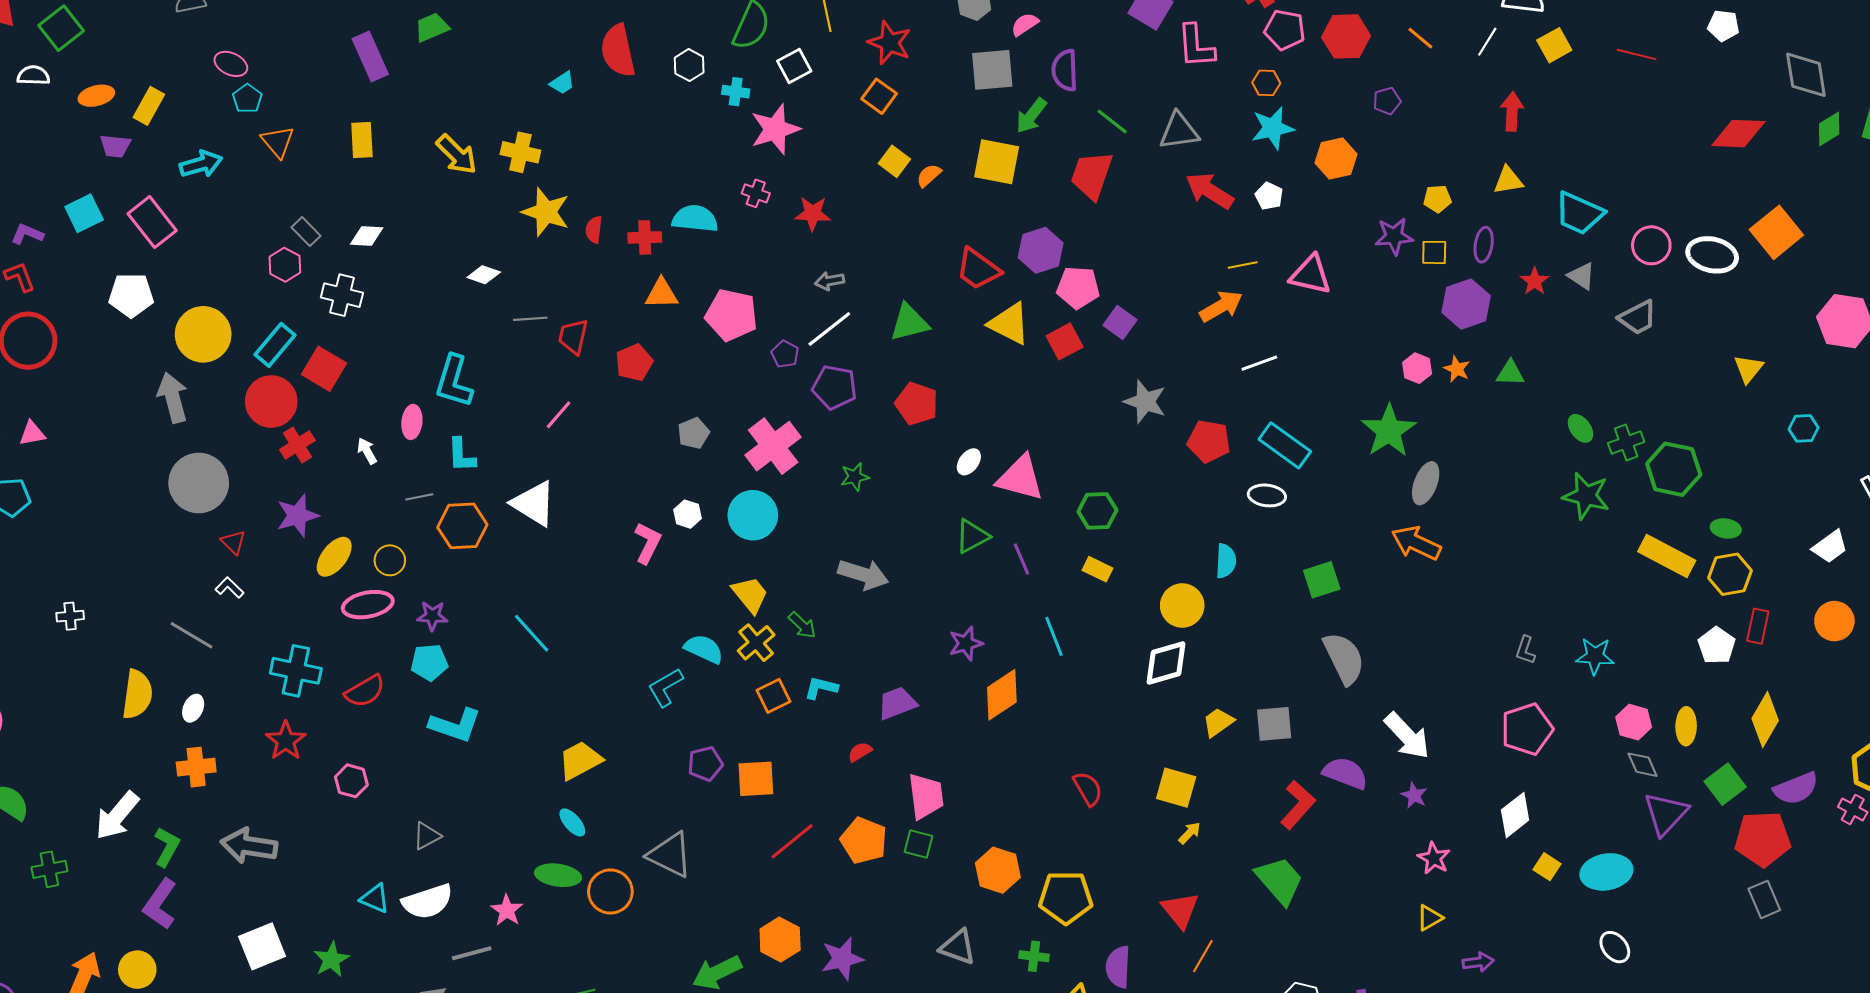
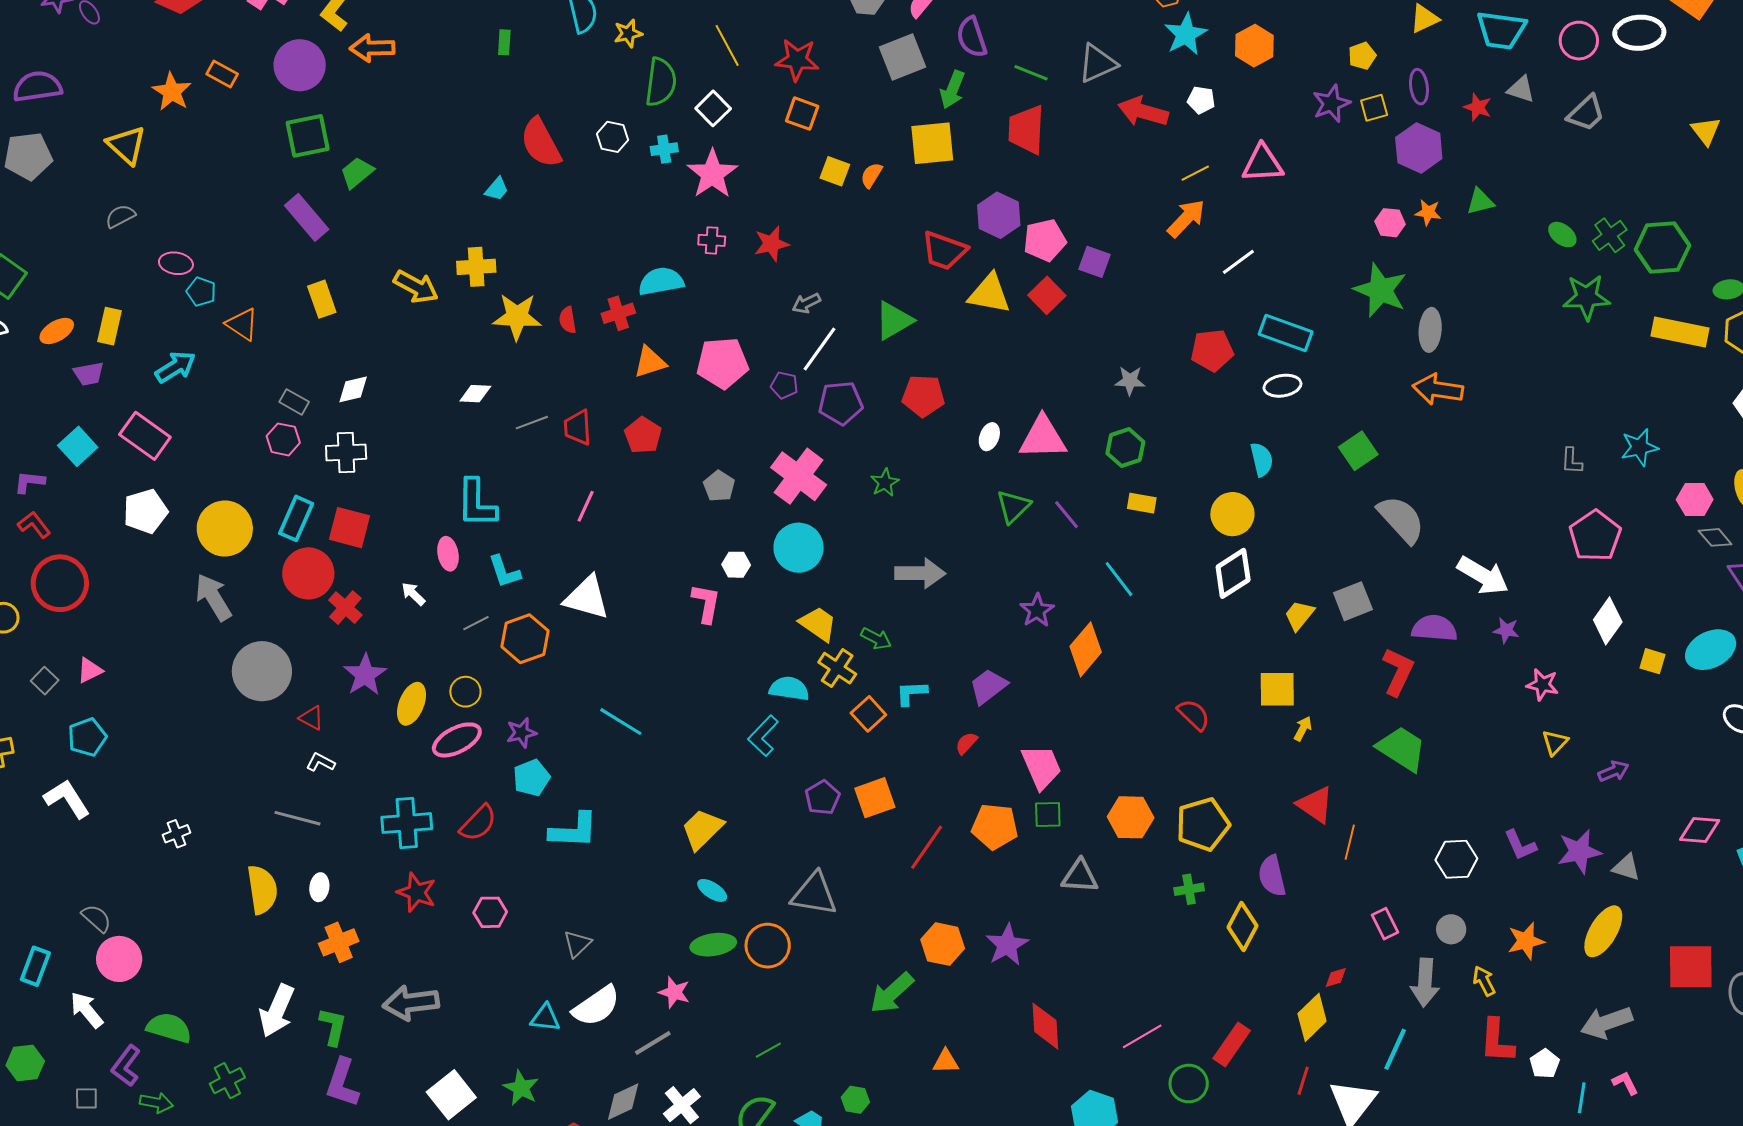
gray star: (1145, 402) -> (1130, 381), moved, size x0.7
gray triangle: (958, 947) -> (1080, 876), moved

